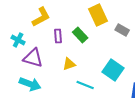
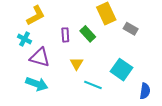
yellow L-shape: (41, 17) -> (36, 16), moved
yellow triangle: (69, 64) -> (77, 63), turned -40

